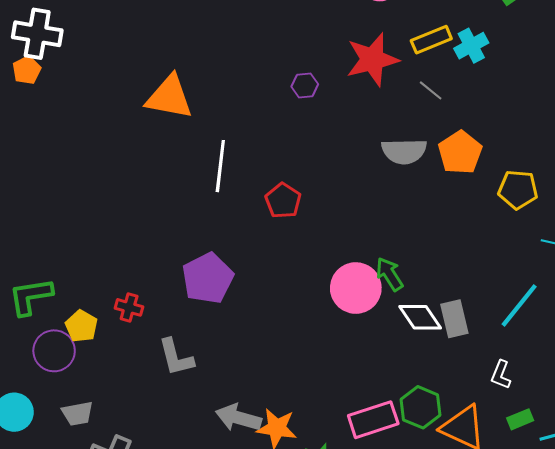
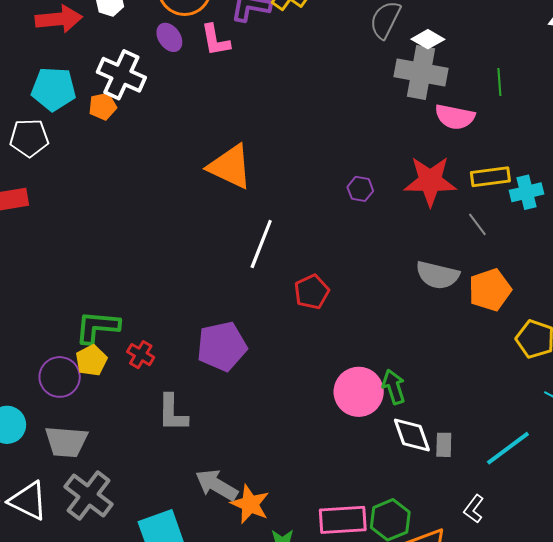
green L-shape: (31, 296) -> (97, 327), moved
gray rectangle: (454, 319) -> (444, 445), size x0.7
gray trapezoid: (77, 414) -> (66, 442), size x1.4

